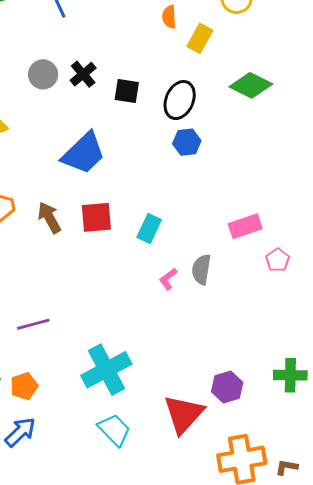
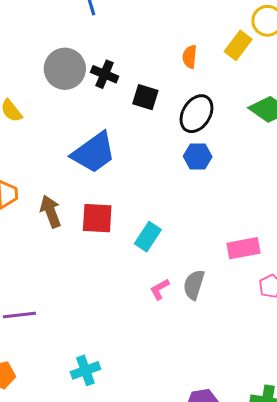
orange semicircle: (169, 17) -> (190, 57), moved
yellow rectangle: (200, 38) -> (238, 45), moved
gray circle: (43, 74) -> (65, 69), size x1.4
black cross: (83, 74) -> (105, 74), turned -36
cyan cross: (106, 370) -> (85, 370), size x0.6

